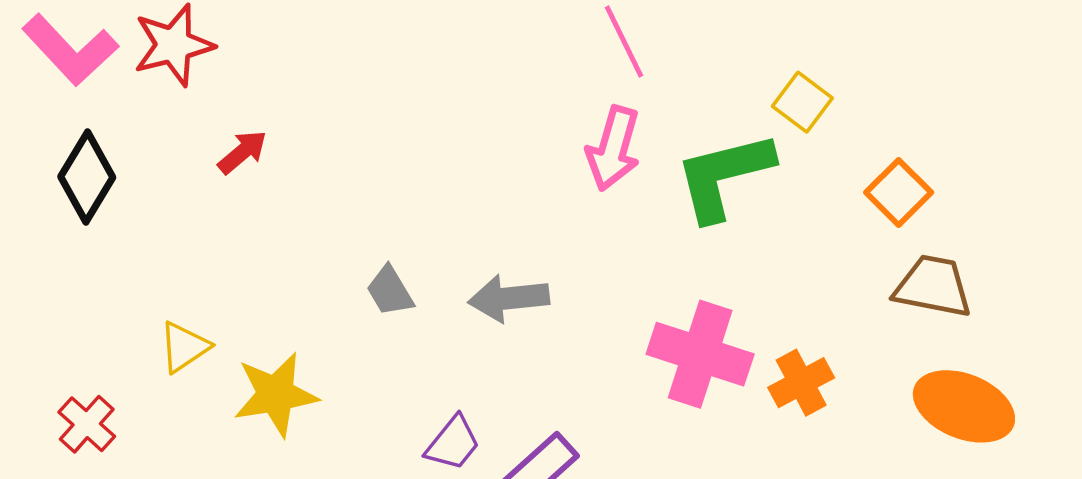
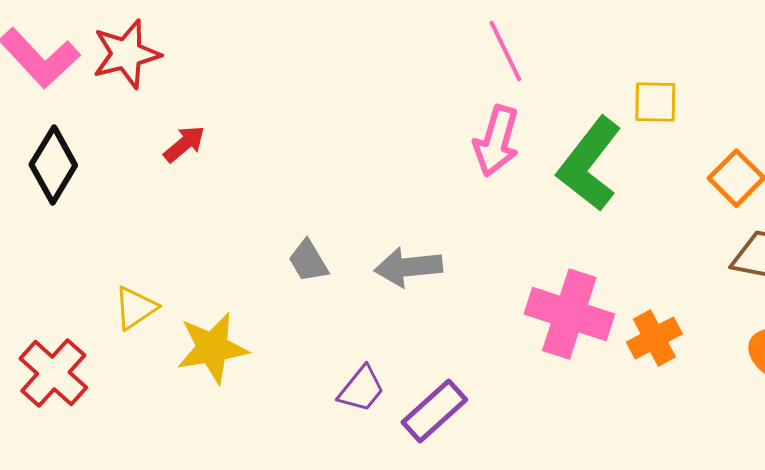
yellow square: (802, 102) -> (655, 102), turned -36
green L-shape: (724, 176) -> (589, 164), turned -38
red cross: (87, 424) -> (53, 373), size x1.4

